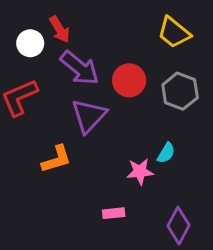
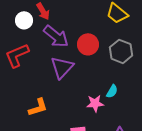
orange L-shape: (56, 159) -> (38, 107), moved

